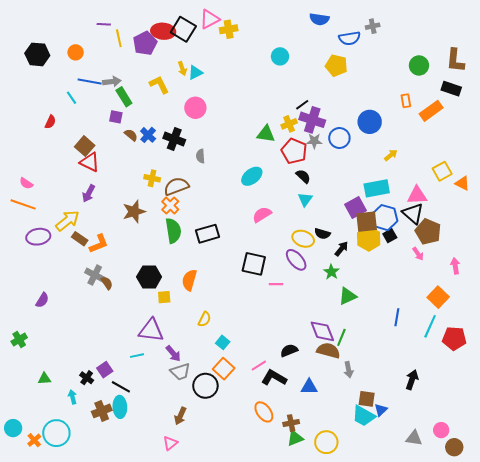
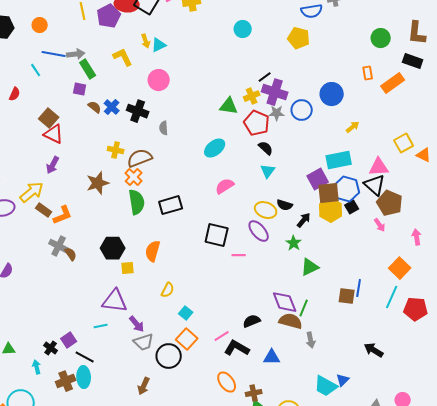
black arrow: (412, 380) -> (374, 350), turned -78
brown square: (367, 399) -> (347, 296), moved

